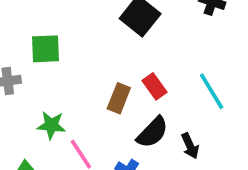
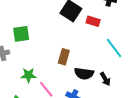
red rectangle: (155, 86) -> (93, 21), moved, turned -32
black semicircle: (152, 132) -> (84, 74), turned 60

